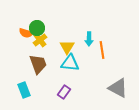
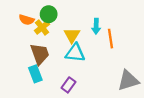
green circle: (37, 28) -> (49, 14), moved
gray triangle: (118, 88) -> (128, 81), turned -45
cyan rectangle: (24, 90) -> (35, 74), moved

